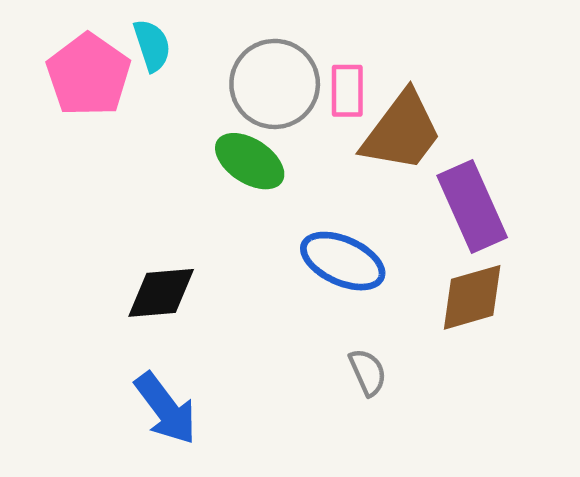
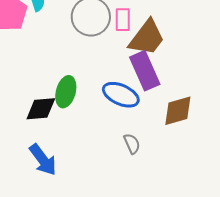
green ellipse: (250, 161) -> (66, 92), moved, turned 72
purple rectangle: (472, 207) -> (145, 71), moved

